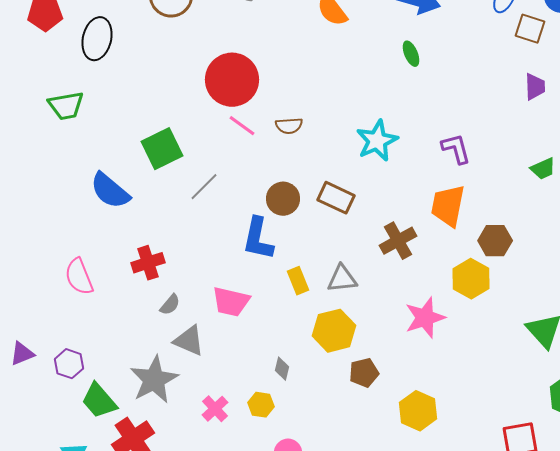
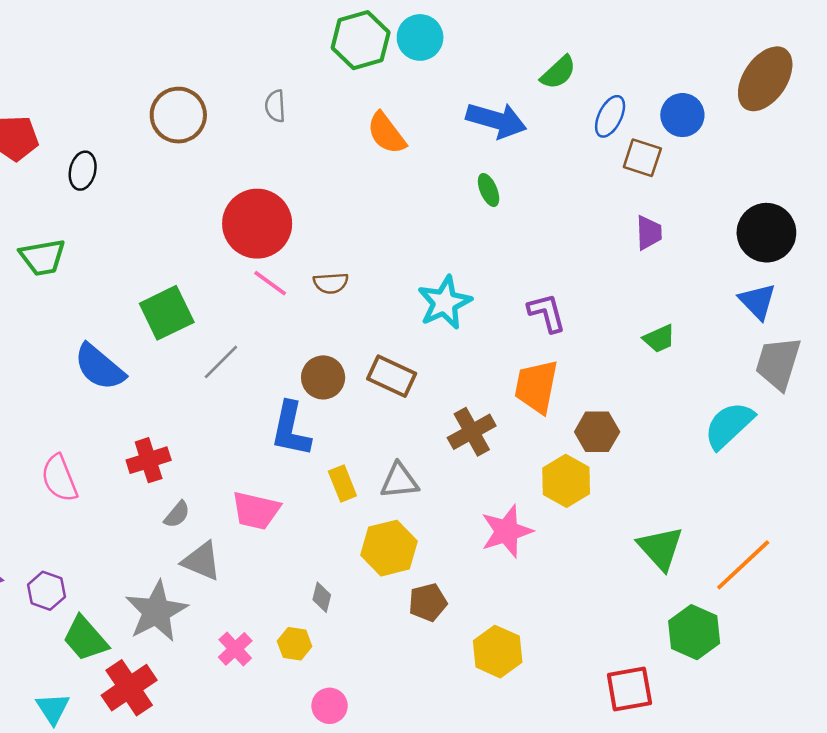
black ellipse: (97, 39) -> (83, 171), size x0.7

